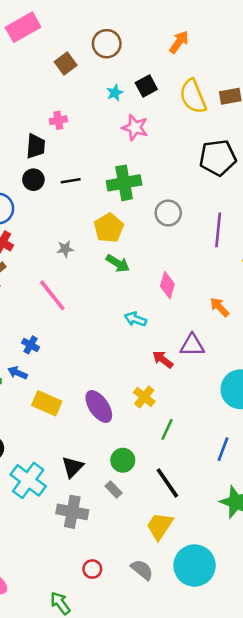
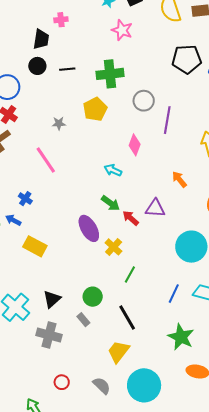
purple line: (218, 230) -> (167, 120), moved
green arrow: (118, 263) -> (110, 203), moved
pink diamond: (167, 285) -> (135, 145), moved
cyan arrow: (135, 319) -> (113, 170), moved
purple ellipse: (99, 406) -> (89, 228), moved

